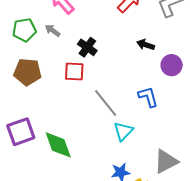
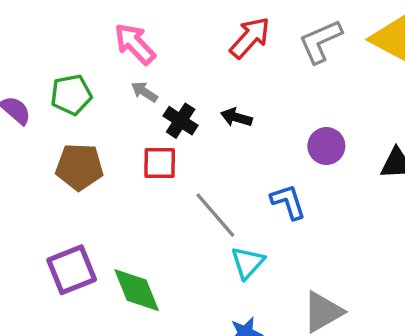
gray arrow: (53, 30) -> (144, 92), moved
black arrow: (146, 45) -> (236, 117), moved

